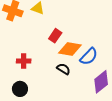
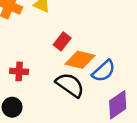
black semicircle: (63, 69) -> (70, 85), size x1.6

